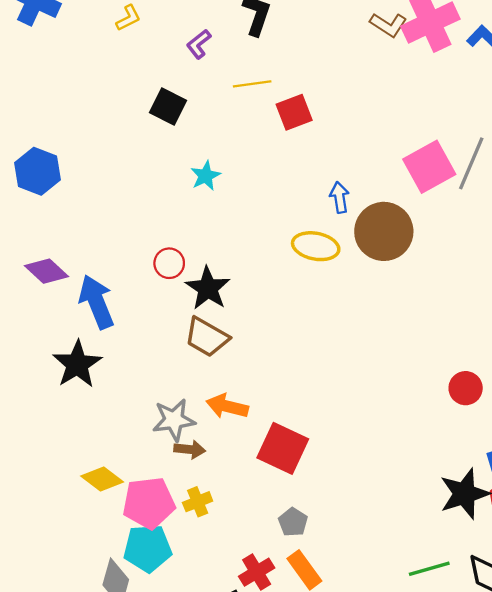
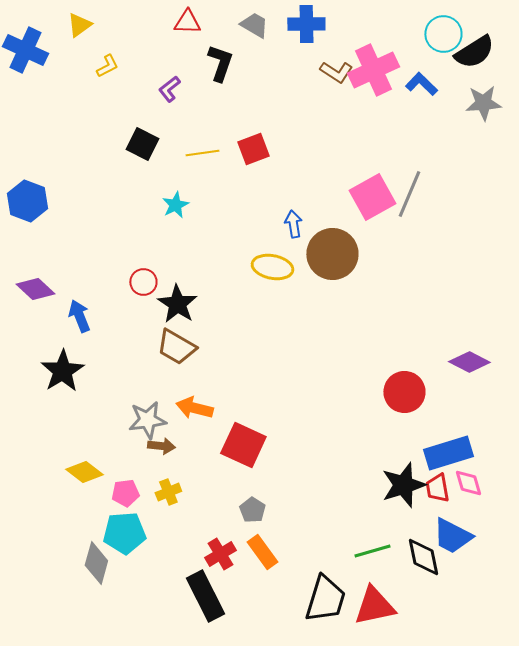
yellow line: (252, 84) -> (202, 153), moved
blue arrow: (97, 302) -> (79, 316), size x0.7
red circle: (466, 388) -> (404, 392), size x1.4
pink pentagon: (149, 503) -> (125, 493), size x0.6

